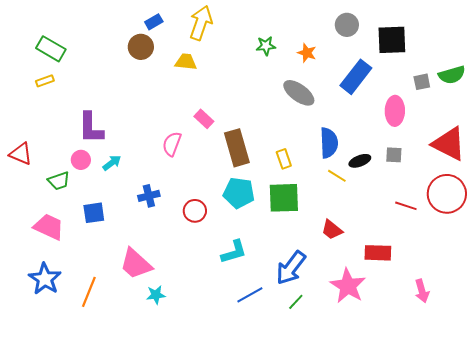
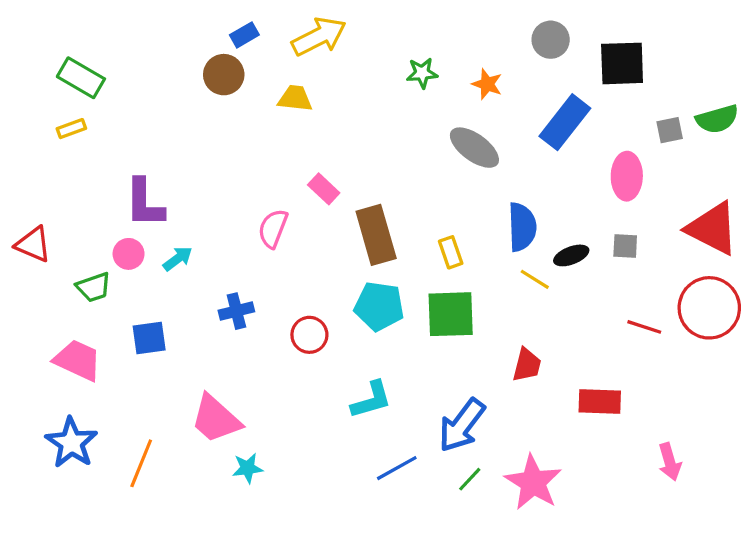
yellow arrow: (201, 23) -> (319, 37), turned 44
red trapezoid: (332, 230) -> (527, 365), turned -115
pink star: (348, 286) -> (533, 482), moved

